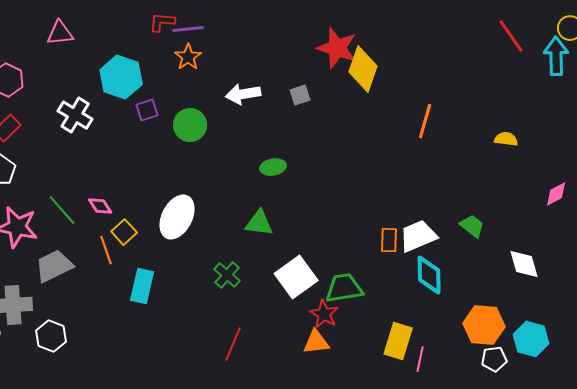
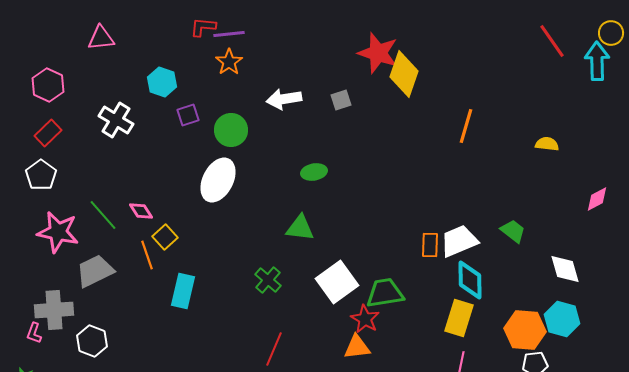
cyan hexagon: (121, 77) -> (162, 82), size x0.7
white ellipse: (177, 217) -> (218, 180), moved
cyan hexagon: (531, 339) -> (562, 319), moved
yellow rectangle: (398, 341) -> (459, 318), moved

